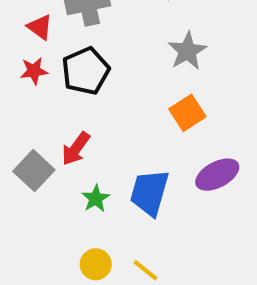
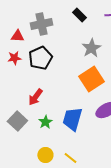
red triangle: (40, 27) -> (17, 36), turned -32
orange square: (187, 113) -> (91, 79), size x1.4
gray square: (34, 171) -> (17, 121), moved

